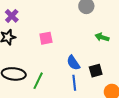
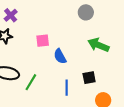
green arrow: (102, 37) -> (98, 45), size x1.5
blue semicircle: (73, 63) -> (60, 56), moved

